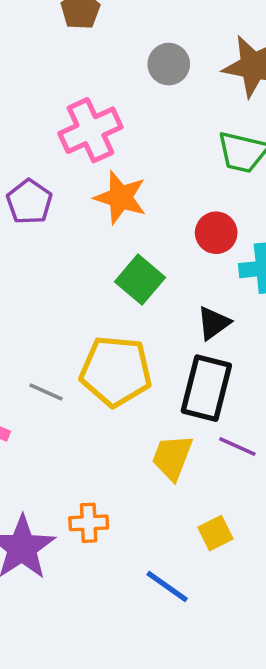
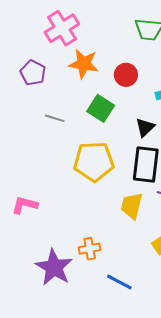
red circle: (216, 233) -> (126, 75), moved
gray line: (46, 392) -> (55, 118), moved
blue line: (167, 586) -> (119, 282), moved

